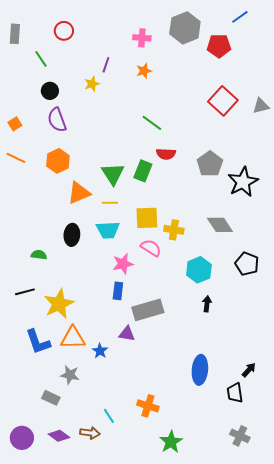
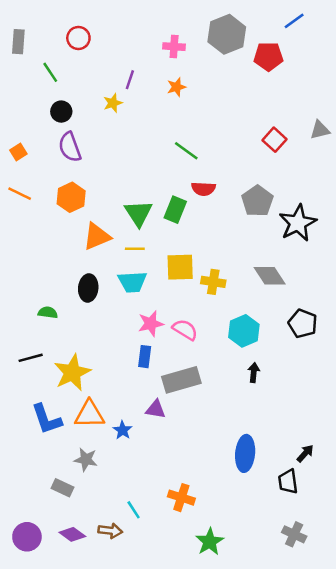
red square: (223, 101) -> (275, 140), moved, size x0.7
pink semicircle: (151, 248) -> (185, 330), moved

